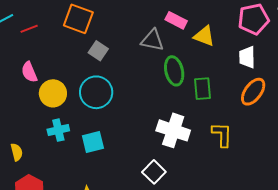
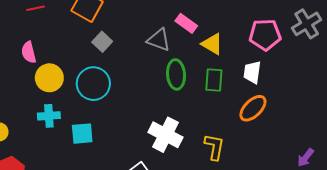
green rectangle: (202, 89) -> (214, 80), moved

